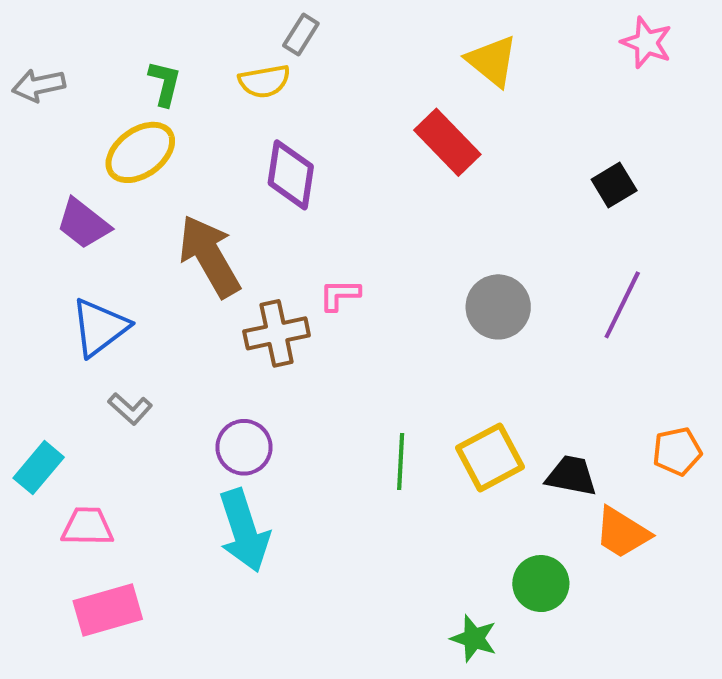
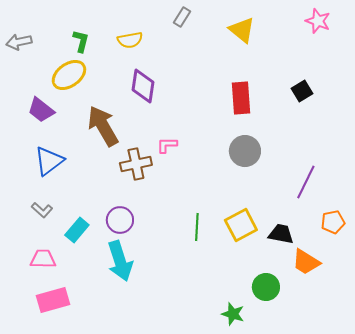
gray rectangle: (301, 34) -> (182, 17), moved
red rectangle: (447, 142) -> (241, 98), moved, turned 40
purple line: (622, 305) -> (306, 182), moved
gray L-shape: (130, 409) -> (42, 210), moved
cyan rectangle: (39, 468) -> (77, 230), moved

